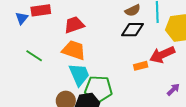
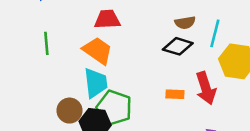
red arrow: (162, 55) -> (206, 88), turned -100
green line: (34, 56) -> (46, 43), turned 36

